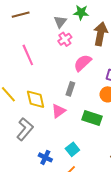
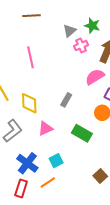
pink cross: (65, 39) -> (81, 45), moved
pink semicircle: (83, 63) -> (95, 77), moved
pink triangle: (59, 111) -> (45, 128), moved
blue cross: (45, 157) -> (27, 163), size x1.5

